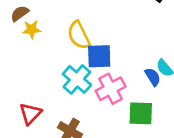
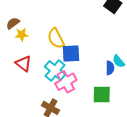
blue semicircle: (153, 77) -> (110, 68), turned 32
pink cross: (111, 89) -> (66, 82), moved
red triangle: (30, 114) -> (24, 64), moved, turned -36

